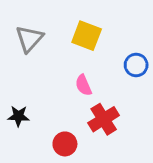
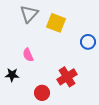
gray triangle: (29, 39) -> (29, 14), moved
pink semicircle: (83, 85) -> (28, 55), moved

